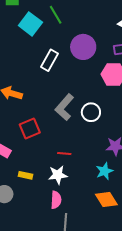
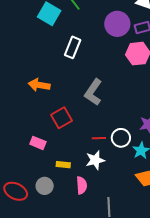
purple circle: (83, 47) -> (117, 24), moved
white circle: (91, 112) -> (121, 138), moved
pink semicircle: (56, 200) -> (82, 185), moved

